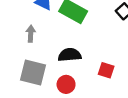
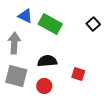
gray arrow: (31, 34) -> (14, 43), size x1.5

